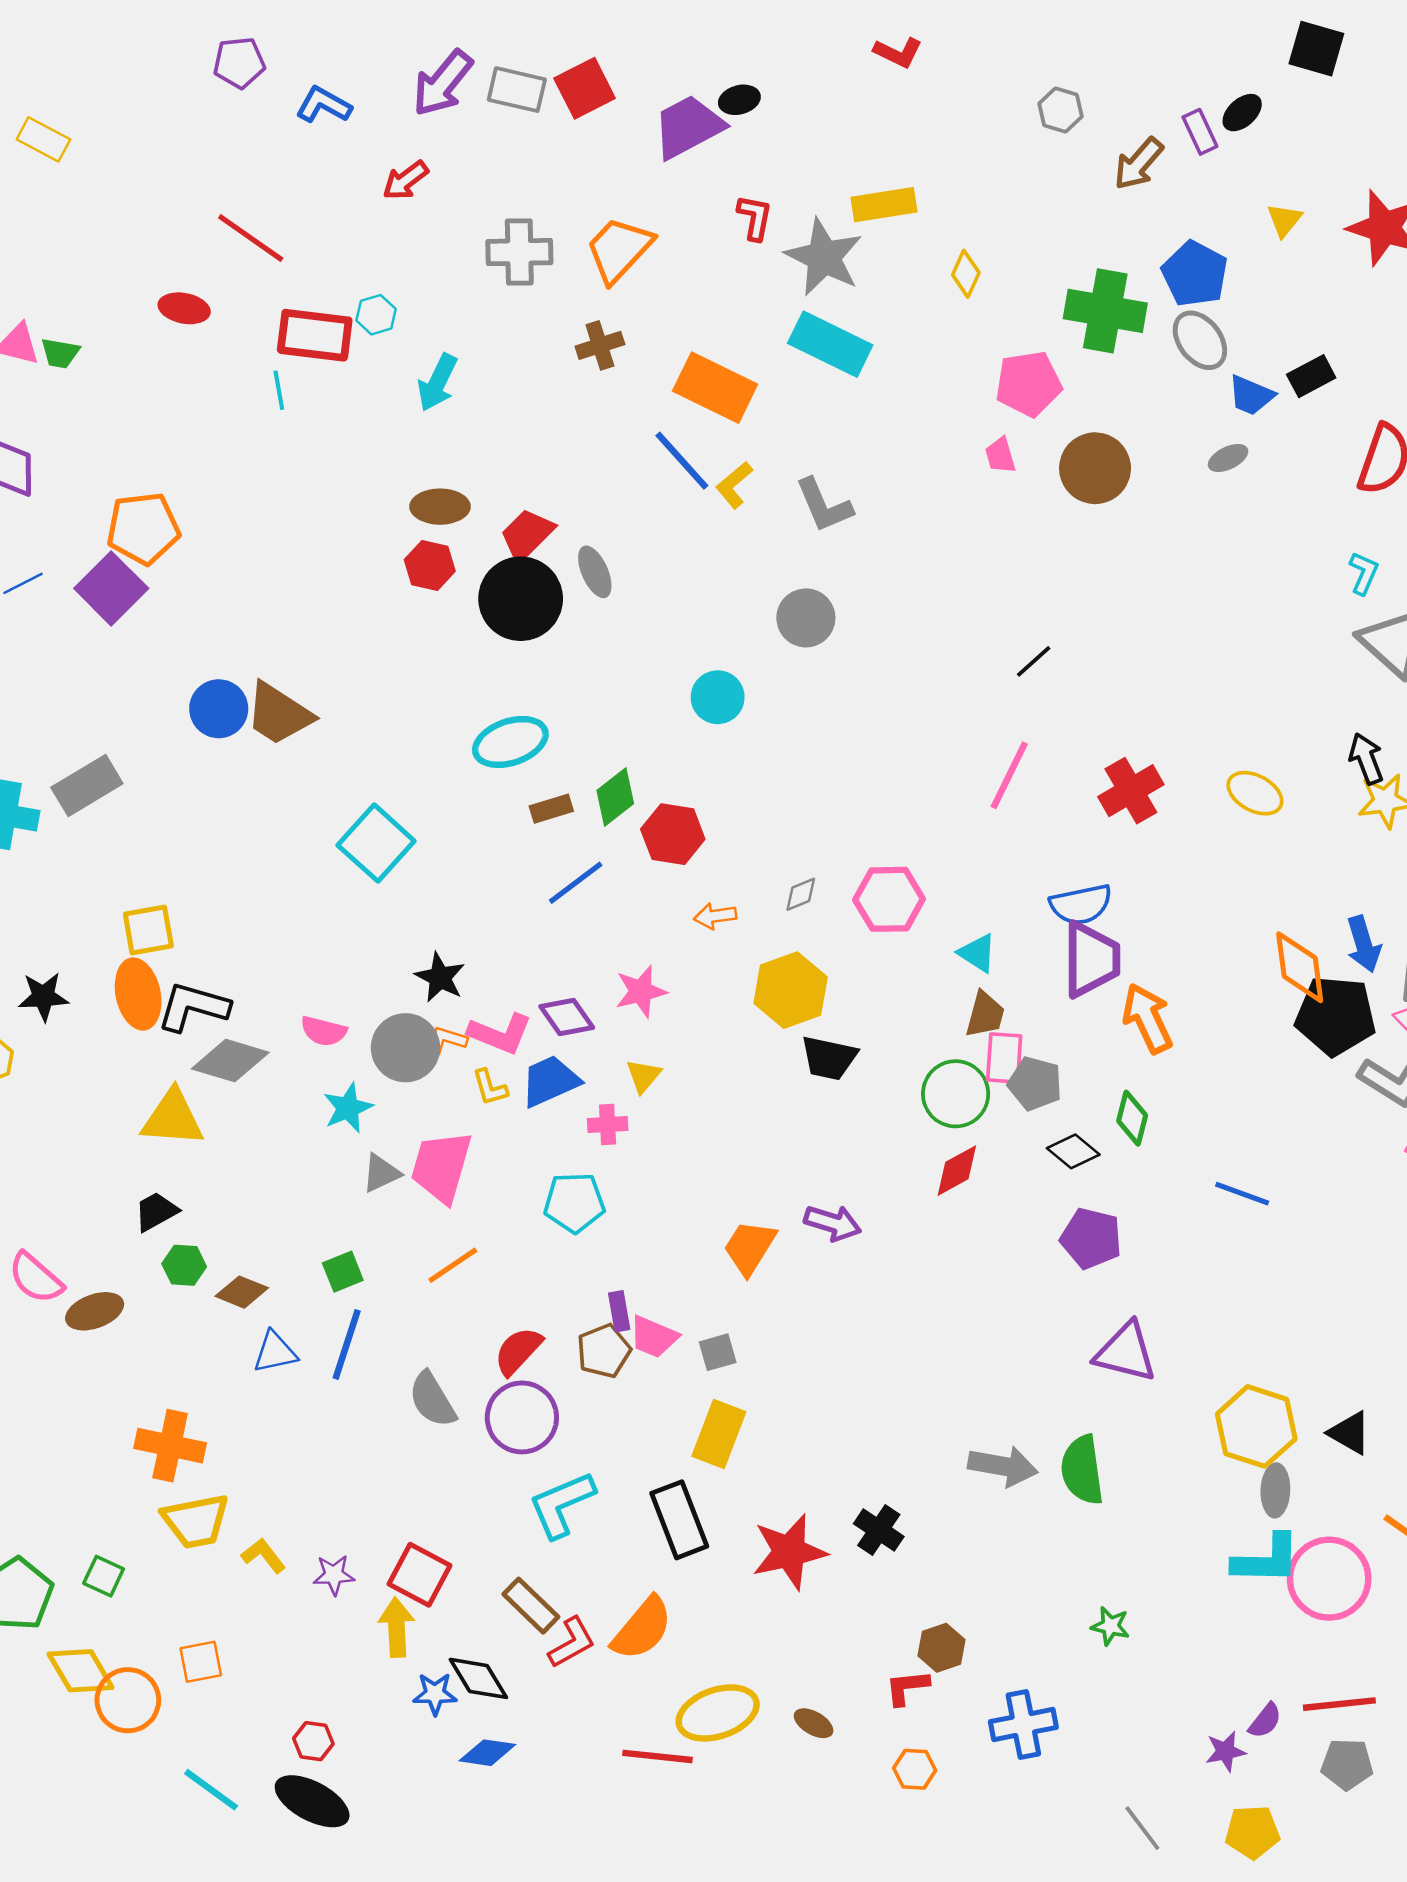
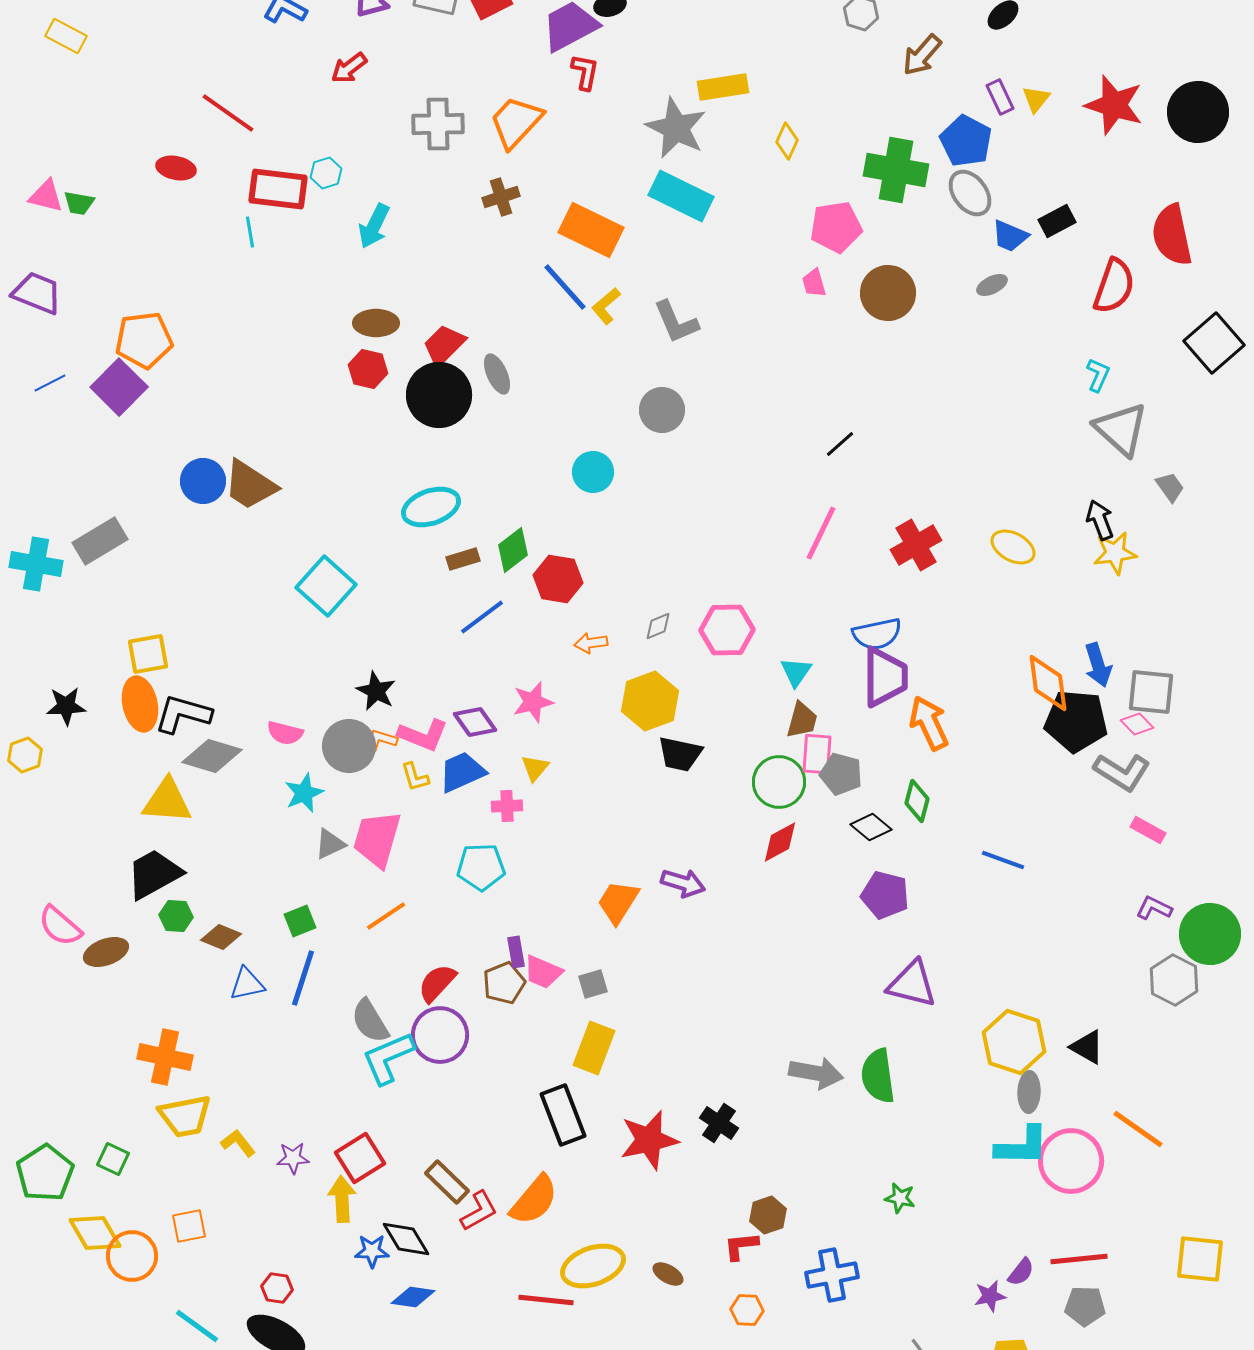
purple rectangle: (1200, 132) -> (1000, 97), moved
red L-shape: (755, 217) -> (585, 72), moved
cyan triangle: (977, 953) -> (796, 672), turned 32
black trapezoid: (156, 1211) -> (154, 874), size x1.6
cyan L-shape: (562, 1504) -> (388, 1058), moved
red square: (420, 1575) -> (360, 1158), turned 30

